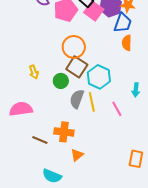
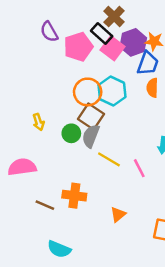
cyan hexagon: (99, 77) -> (112, 91), moved
gray semicircle: (77, 99) -> (91, 136), moved
yellow line: (92, 102) -> (109, 159), turned -48
orange triangle: (77, 155) -> (118, 214), moved

